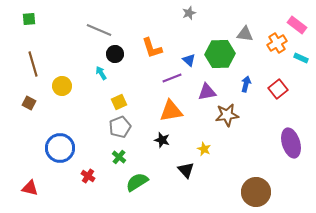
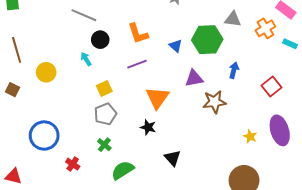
purple line: (172, 78) -> (137, 64), moved
red square: (278, 89) -> (272, 87), moved
orange triangle: (171, 111) -> (157, 98), turned -45
yellow star: (204, 149) -> (250, 137), moved

